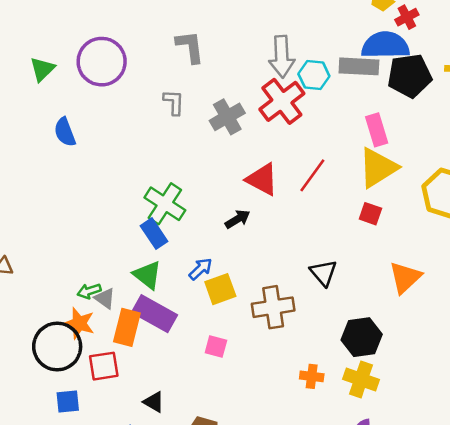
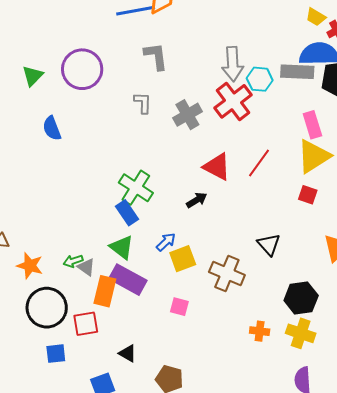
brown cross: (273, 307) -> (227, 273), turned 32
orange star: (79, 323) -> (30, 266), moved

